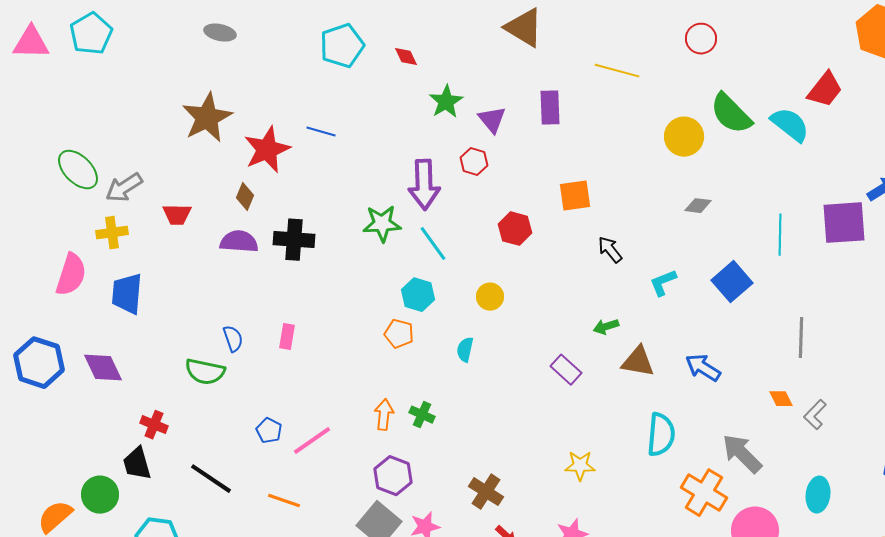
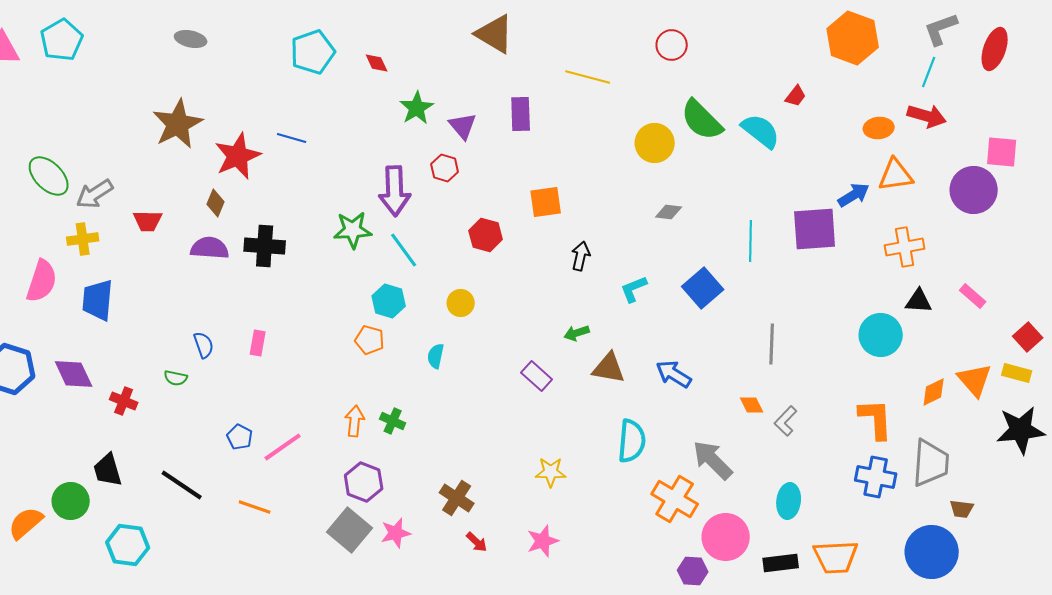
red trapezoid: (825, 90) -> (796, 96), size x0.6
black arrow: (610, 250) -> (581, 256), turned 52
green semicircle: (205, 372) -> (176, 378), size x0.6
red cross: (154, 425) -> (124, 401), moved

